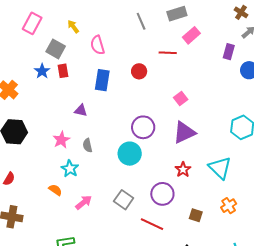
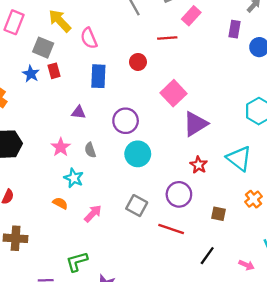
yellow arrow: (73, 27) -> (60, 21), size x1.6
pink square: (181, 99) -> (173, 93), moved, size x1.6
purple circle: (143, 127) -> (126, 121), moved

